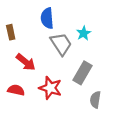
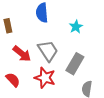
gray trapezoid: (61, 44) -> (48, 51), moved
red semicircle: (16, 90) -> (13, 80), turned 35

